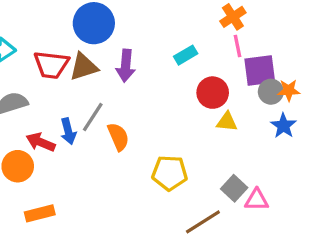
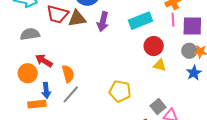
cyan rectangle: (186, 55) -> (141, 21), size x1.6
purple square: (260, 71) -> (192, 26), moved
gray line: (93, 117) -> (71, 94), moved
blue arrow: (68, 131) -> (46, 90), moved
orange semicircle: (118, 137) -> (68, 74), moved

